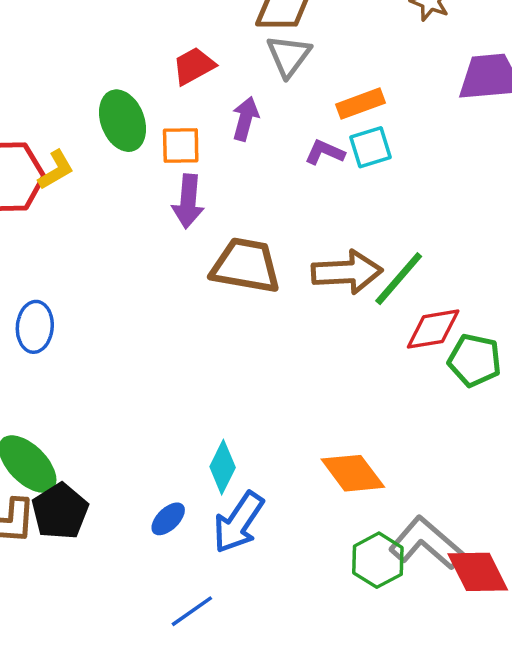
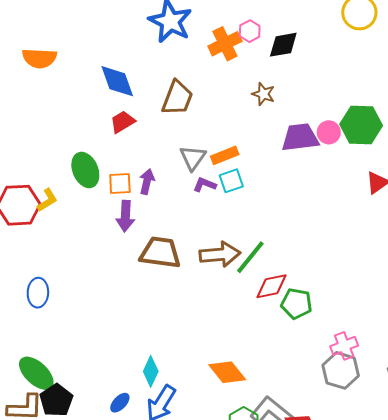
gray triangle: (289, 56) -> (193, 158), moved
red trapezoid: (194, 66) -> (123, 122), moved
purple arrow: (245, 119) -> (147, 182), moved

